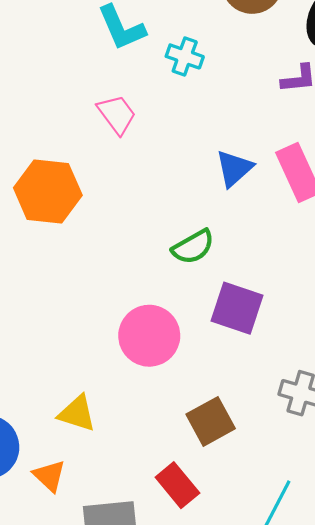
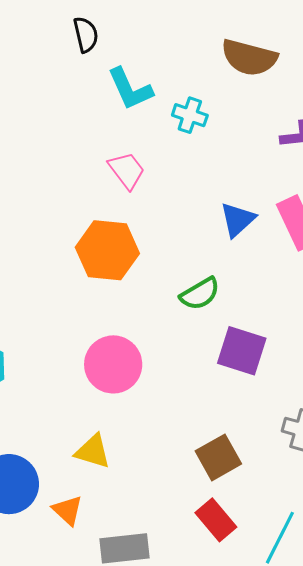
orange hexagon: (48, 191) -> (107, 250), moved
pink circle: (149, 336) -> (113, 364), moved
red rectangle: (177, 485) -> (216, 520), moved

